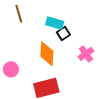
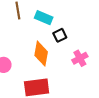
cyan rectangle: (55, 23) -> (44, 18), moved

